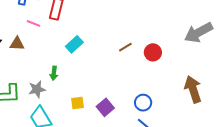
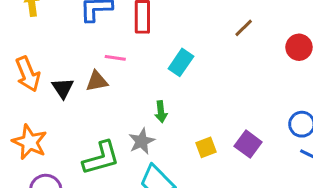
pink line: (33, 23) -> (115, 58), moved
brown line: (125, 47) -> (244, 28), moved

